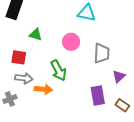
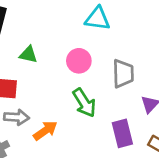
green arrow: (58, 70) -> (84, 103), moved
orange arrow: (43, 89) -> (45, 131), turned -36

